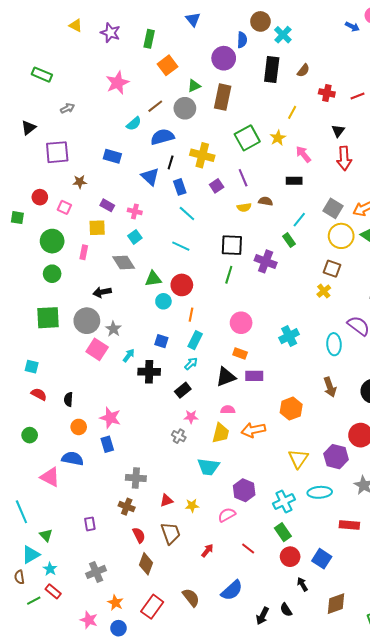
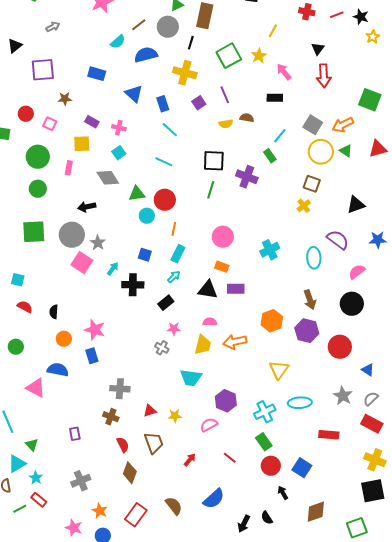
black line: (171, 162) -> (191, 43), moved
black triangle: (226, 377) -> (208, 290), turned 30
purple hexagon: (336, 457) -> (307, 331), moved

